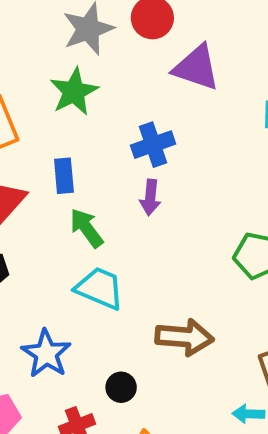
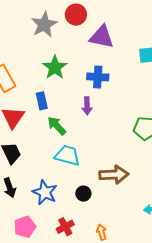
green star: (74, 92) -> (55, 67), moved
blue cross: (153, 145) -> (98, 77), moved, turned 30
black circle: (121, 387) -> (83, 194), moved

